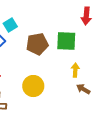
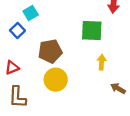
brown pentagon: (37, 44) -> (50, 51), moved
brown arrow: (83, 89) -> (118, 88), moved

